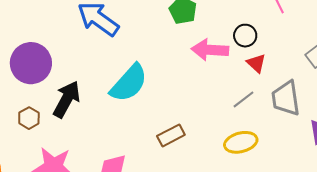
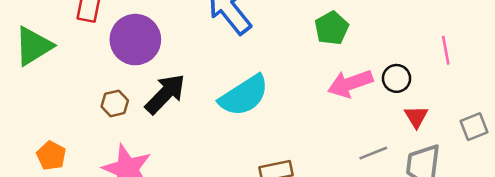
pink arrow: (210, 50) -> (350, 83), turned -39
red triangle: (256, 63) -> (416, 117), moved

